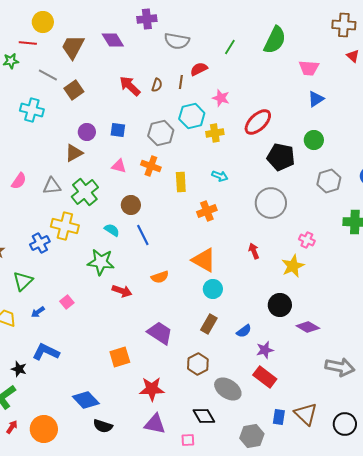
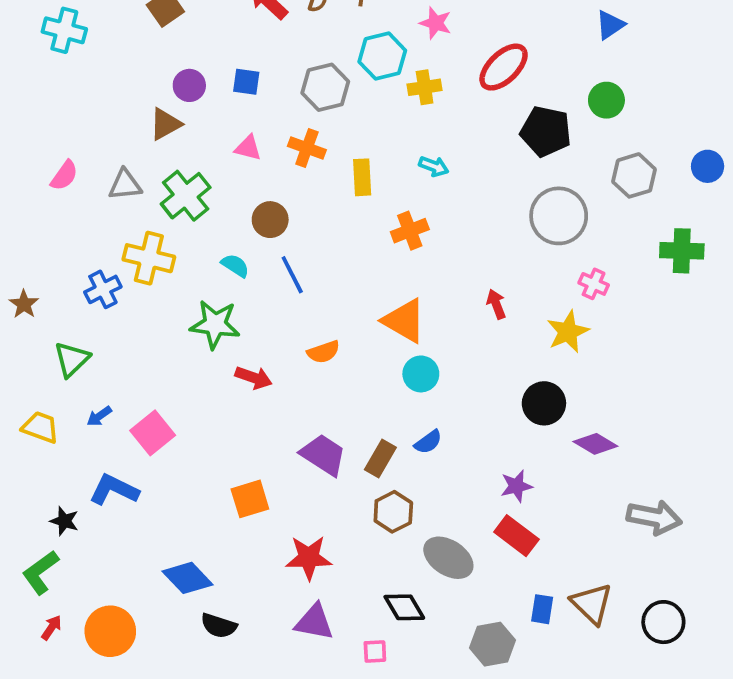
cyan cross: (32, 110) -> (64, 30), moved
gray circle: (271, 203) -> (559, 216), moved
pink square: (67, 302) -> (153, 433), moved, size x1.6
brown rectangle: (209, 324) -> (380, 458), moved
blue semicircle: (244, 331) -> (428, 442), moved

